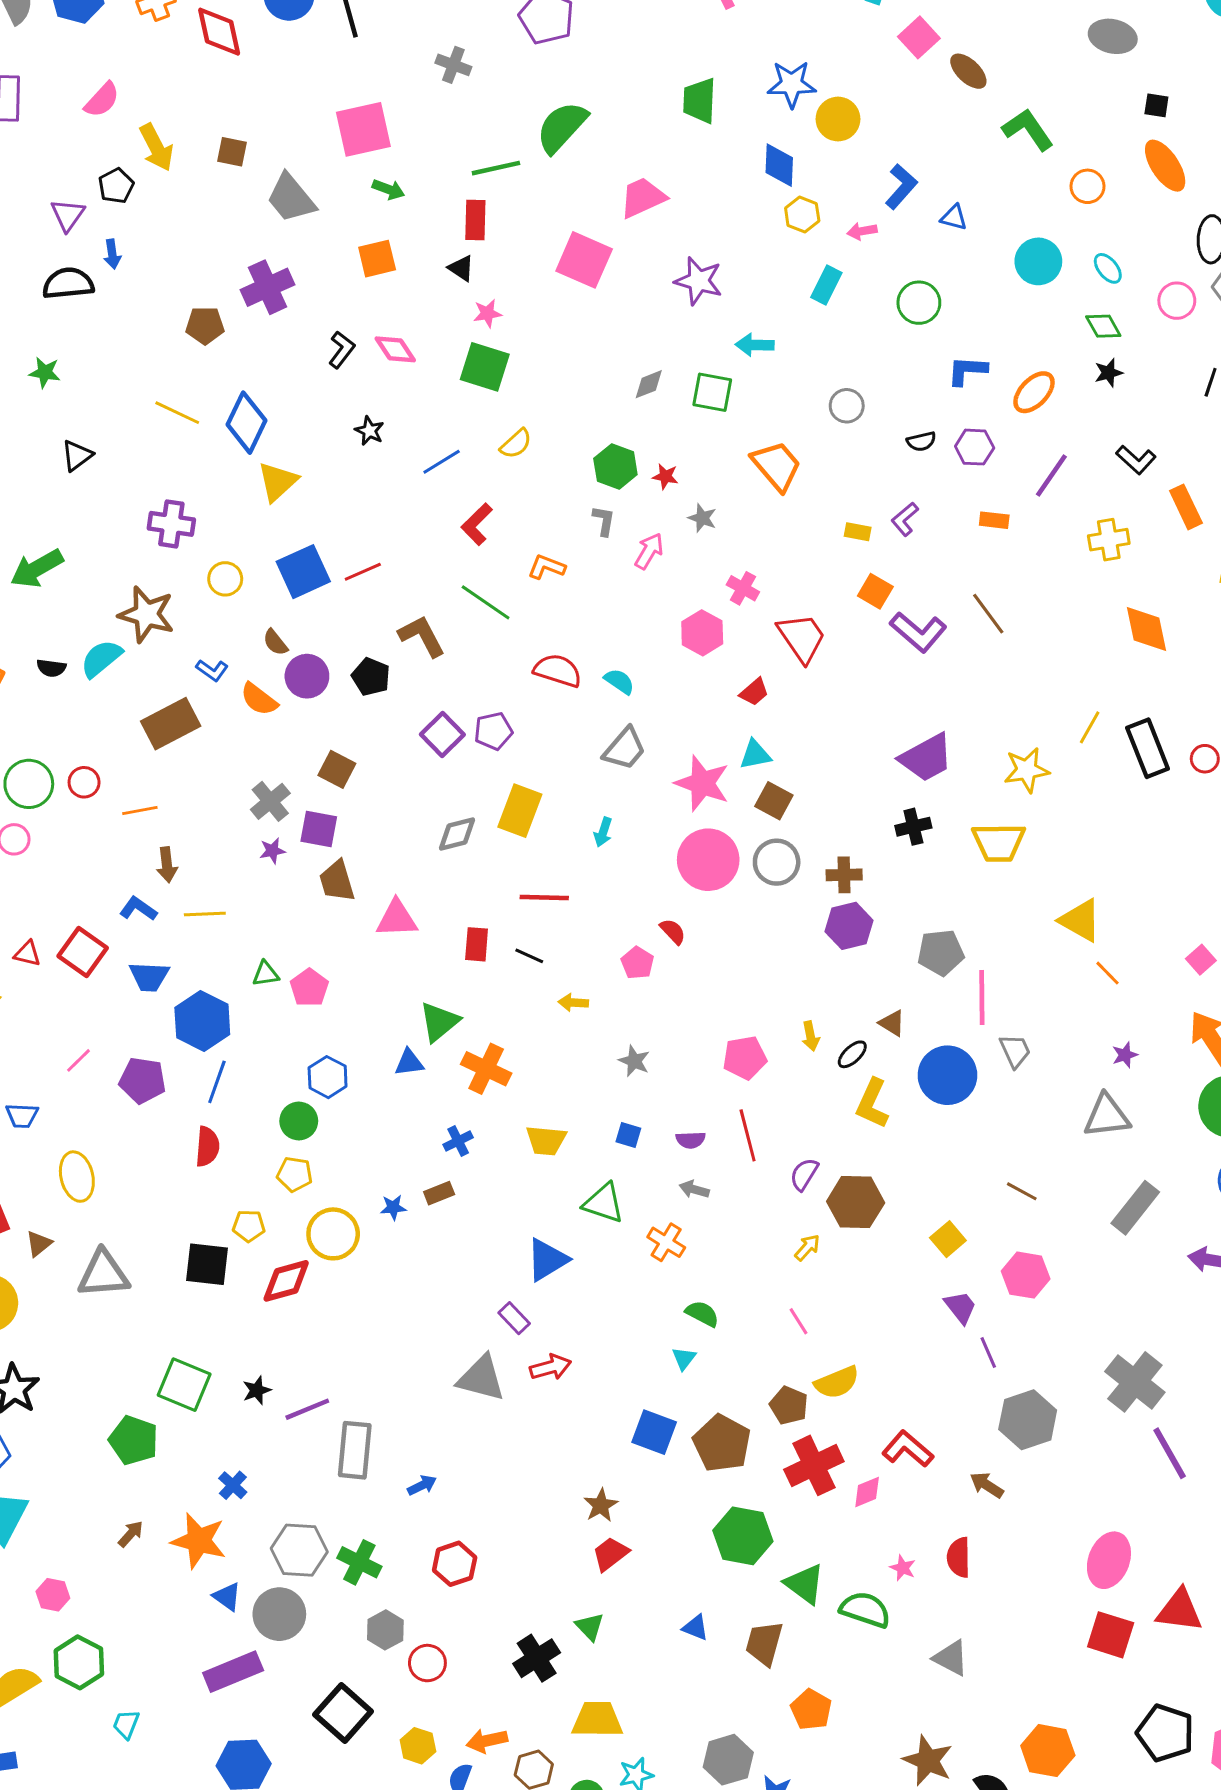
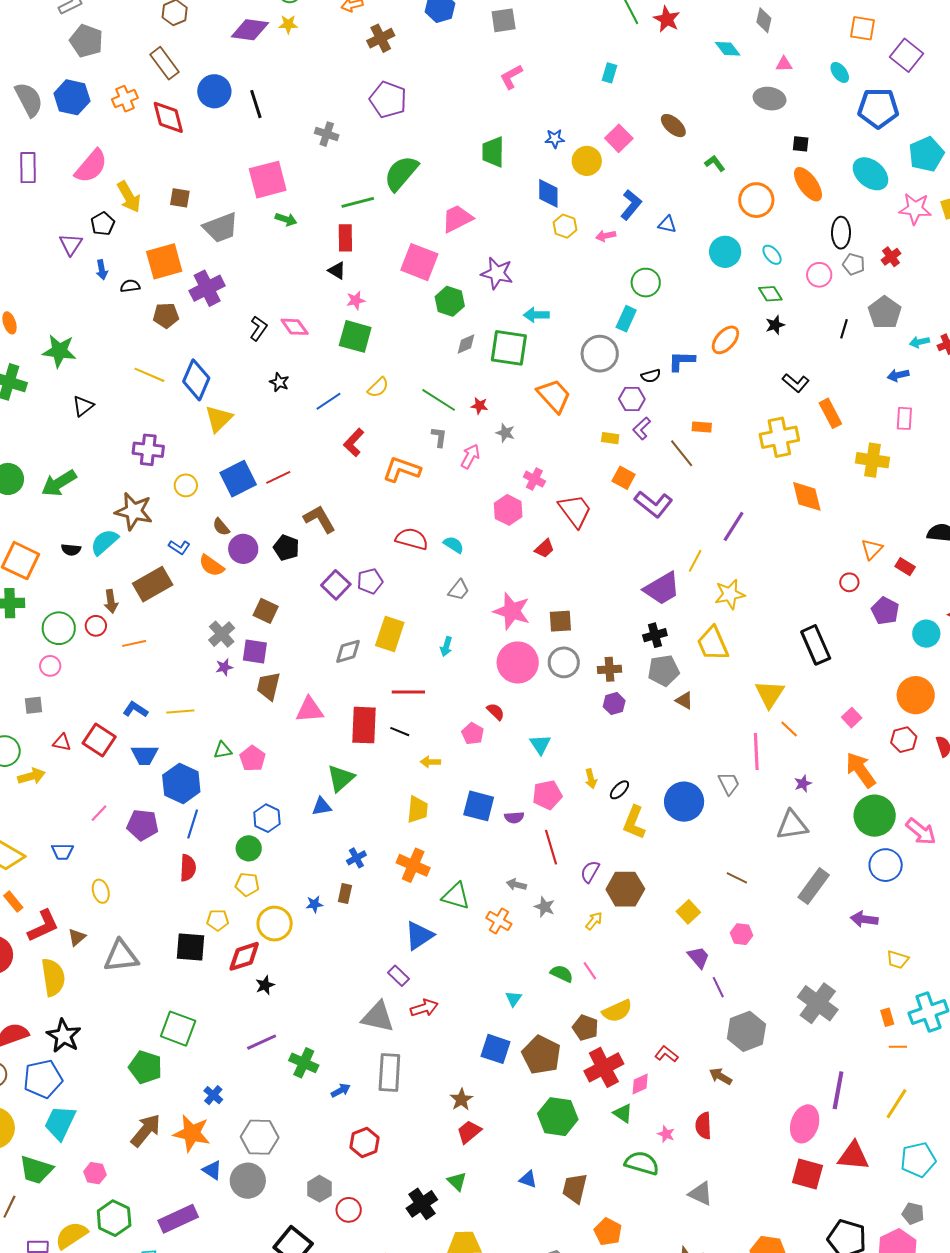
pink square: (919, 37) -> (619, 138), moved
blue star: (792, 84) -> (555, 139), size x0.6
pink semicircle: (102, 100) -> (91, 166), size x1.4
green L-shape: (1028, 129) -> (715, 163), size x0.6
orange circle: (1087, 186) -> (756, 200), size x1.5
gray trapezoid: (291, 198) -> (221, 228), turned -69
orange square: (377, 259) -> (164, 261), moved, size x1.4
black semicircle: (68, 283) -> (130, 286), moved, size x0.6
cyan rectangle: (826, 285) -> (626, 319), moved
blue L-shape: (967, 371) -> (681, 361), moved
green star: (45, 372) -> (59, 351), size x1.6
green square: (712, 392) -> (509, 348), size x1.4
gray circle: (847, 406) -> (600, 354), size x1.6
purple hexagon: (975, 447) -> (632, 399), moved
green hexagon: (615, 467) -> (450, 301), moved
purple line: (1051, 475) -> (734, 526), moved
yellow cross: (1109, 540) -> (779, 437), size x1.4
orange L-shape: (546, 567) -> (402, 469), size x1.5
green line: (486, 602) -> (439, 400), moved
brown line: (988, 614) -> (682, 453), moved
yellow line: (1090, 727) -> (695, 561), moved
black rectangle: (1148, 748) -> (816, 645), moved
gray trapezoid: (625, 749) -> (459, 590), size x0.7
cyan triangle: (755, 755) -> (540, 744), moved, turned -50
brown square: (774, 801) -> (560, 621), turned -30
yellow trapezoid: (999, 842) -> (713, 644), turned 69
brown arrow: (167, 865) -> (111, 601), moved
brown trapezoid: (337, 881) -> (269, 686), turned 32
yellow triangle: (1080, 920) -> (770, 694), turned 36
purple hexagon: (849, 926) -> (614, 704), size x0.7
red rectangle: (477, 944) -> (364, 725), size x1.6
gray pentagon: (941, 953) -> (663, 671), moved
pink line: (982, 997) -> (756, 752), moved
brown triangle: (892, 1023) -> (684, 700), moved
gray star: (634, 1061) -> (545, 907), moved
orange cross: (486, 1069) -> (413, 865), moved
blue square: (628, 1135) -> (479, 806), moved, size x1.8
yellow trapezoid: (546, 1140) -> (417, 809), moved, turned -88
purple semicircle: (691, 1140) -> (514, 817), moved
yellow ellipse: (77, 1177) -> (101, 891), size x0.7
brown rectangle: (439, 1193) -> (345, 893), turned -54
pink hexagon: (1026, 1275) -> (742, 934), size x0.7
green semicircle: (702, 1314) -> (562, 974), moved
black star: (257, 1390) -> (265, 985), moved
red L-shape: (908, 1449) -> (666, 1054), size x0.7
gray rectangle: (355, 1450) -> (389, 1072), moved
purple line: (1170, 1453) -> (838, 1090), moved, turned 42
brown arrow: (131, 1534) -> (146, 1130), size x1.8
green cross: (359, 1562) -> (304, 1063), moved
green triangle: (805, 1584) -> (623, 1113), moved, size x0.7
purple rectangle: (233, 1672) -> (178, 1219), moved

